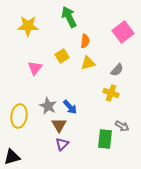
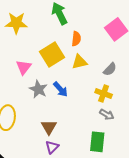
yellow square: (62, 56) -> (52, 55), size x1.6
gray star: (48, 106) -> (38, 89), moved
blue arrow: (70, 107) -> (60, 89), moved
gray arrow: (122, 126) -> (107, 115), moved

